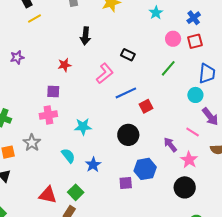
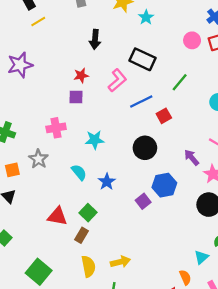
cyan star: (156, 13) -> (146, 17), moved
black rectangle: (128, 55) -> (143, 59), size x1.6
purple star: (17, 57) -> (20, 65), size x1.6
red star: (65, 65) -> (81, 75), moved
green line: (168, 68) -> (180, 82), moved
purple square: (53, 91) -> (76, 97), moved
purple square: (126, 183) -> (143, 201), turned -32

